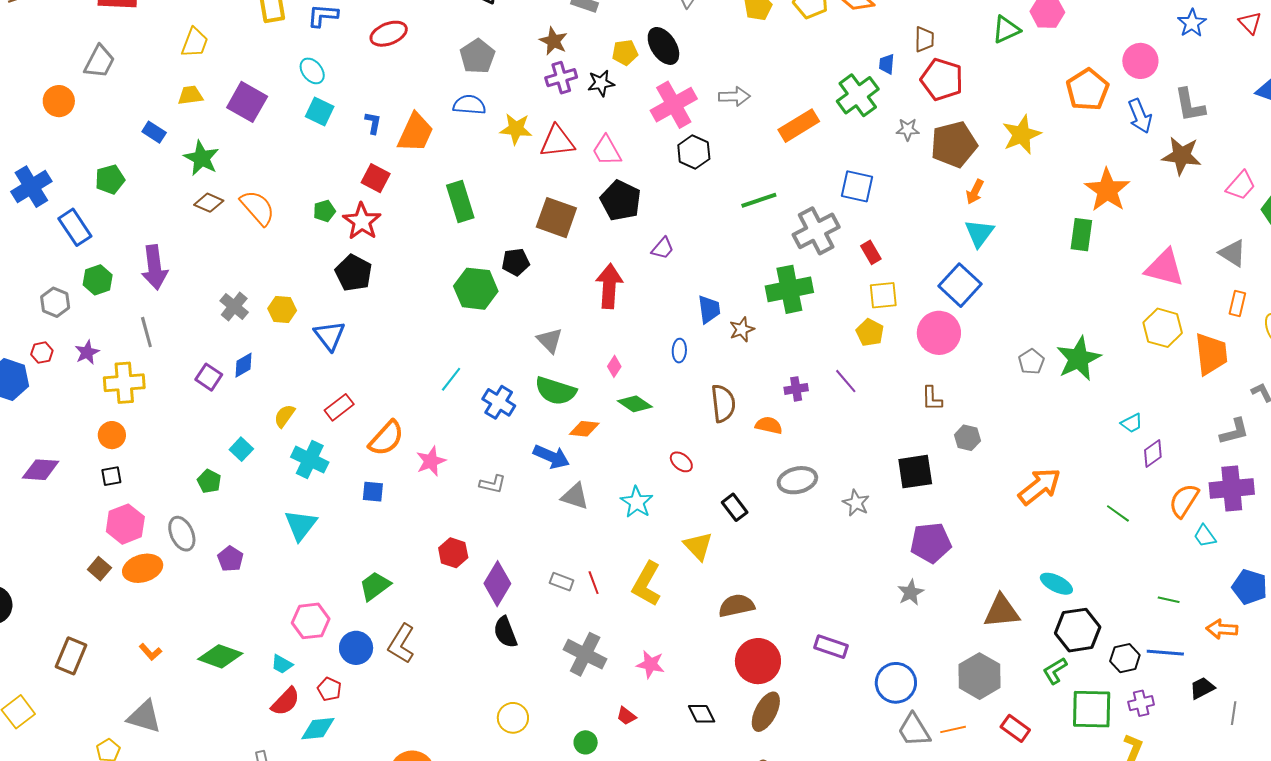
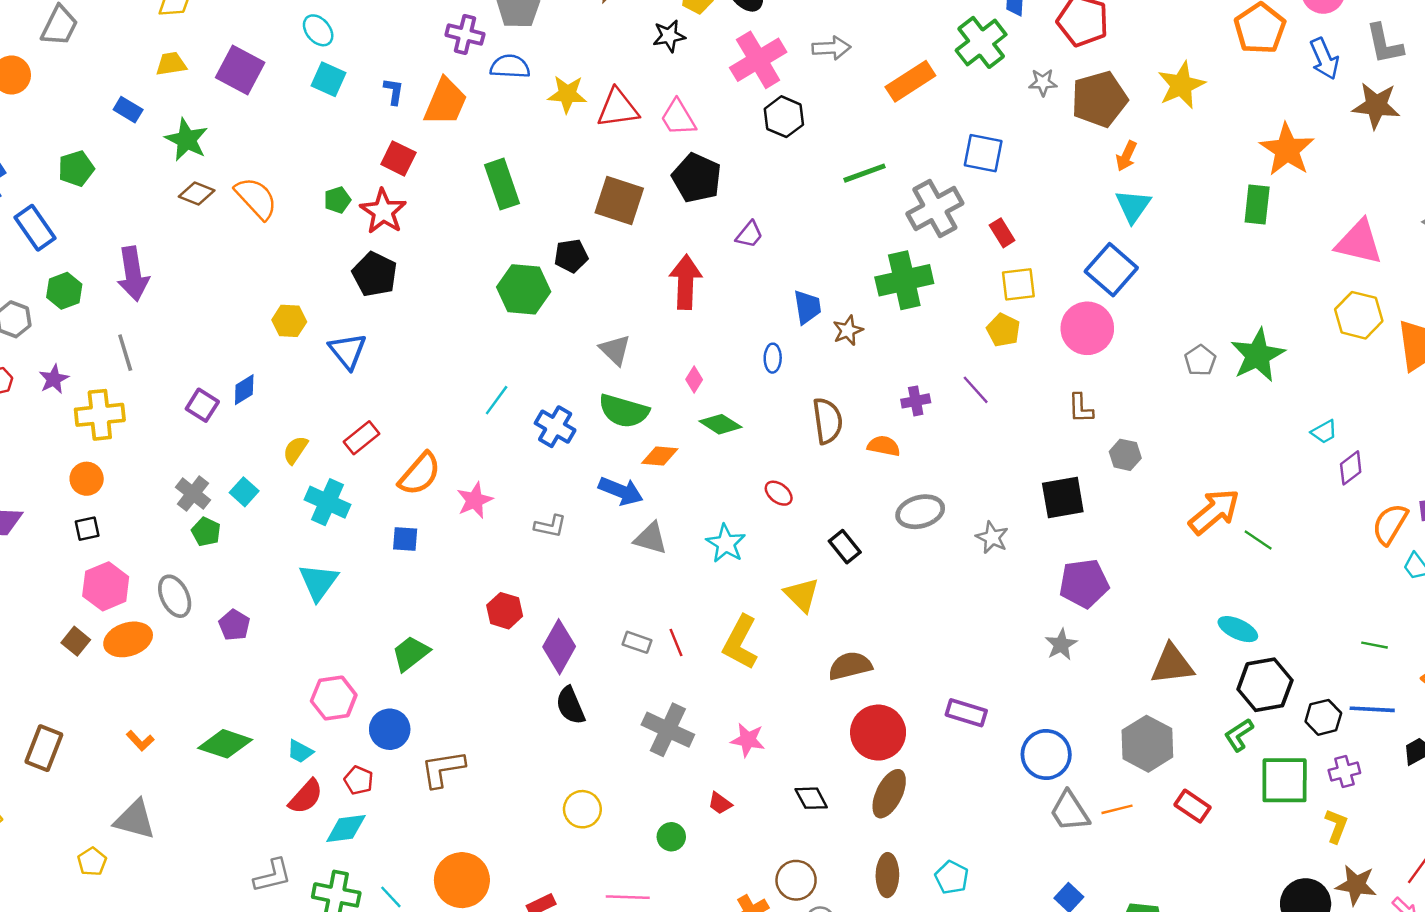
purple cross: (561, 78) -> (465, 35), moved, turned 32
gray cross: (234, 307) -> (193, 494), moved
green line: (1118, 513) -> (1258, 540), moved
brown L-shape: (401, 644) -> (443, 769), moved, turned 51

